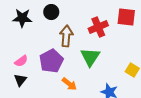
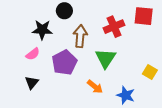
black star: (22, 18) -> (42, 30), moved
pink semicircle: (21, 61) -> (33, 54), moved
orange arrow: (69, 84) -> (95, 87), moved

